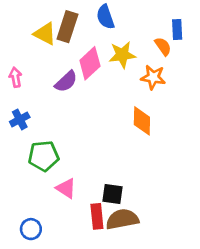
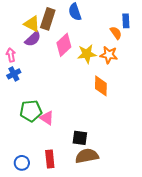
yellow star: (122, 55) -> (87, 54), moved
purple semicircle: (66, 82) -> (33, 39), moved
blue cross: (20, 119) -> (14, 74), moved
pink triangle: (66, 188) -> (47, 118), moved
red rectangle: (97, 216) -> (50, 159), moved

